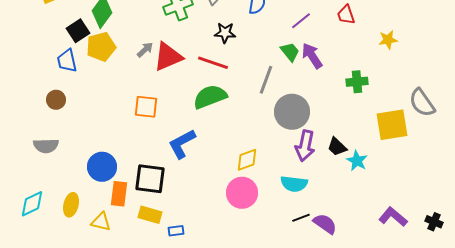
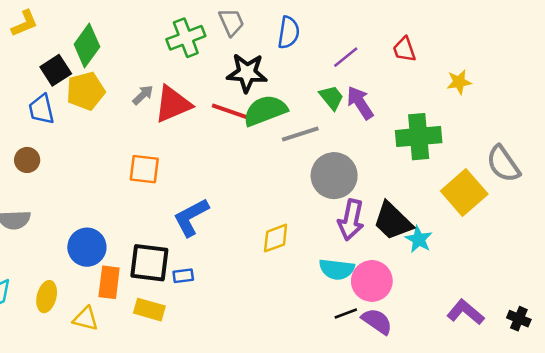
black star: (225, 33) -> (247, 73), size x1.4
gray line: (266, 80) -> (300, 134), turned 52
green cross: (357, 82) -> (419, 137), size x1.6
green semicircle: (210, 97) -> (265, 111), moved
yellow square: (392, 125) -> (464, 193), turned -32
black trapezoid: (337, 147) -> (393, 221), size x1.6
pink circle: (242, 193) -> (372, 281), moved
blue rectangle: (176, 231) -> (183, 276), moved

